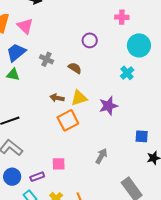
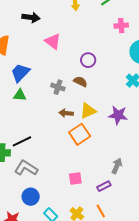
pink triangle: (25, 26) -> (53, 41), moved
purple circle: (90, 40) -> (88, 60), moved
gray cross: (46, 59) -> (58, 87), moved
purple star: (108, 106) -> (118, 115), turned 30
purple rectangle: (37, 177) -> (104, 186), moved

